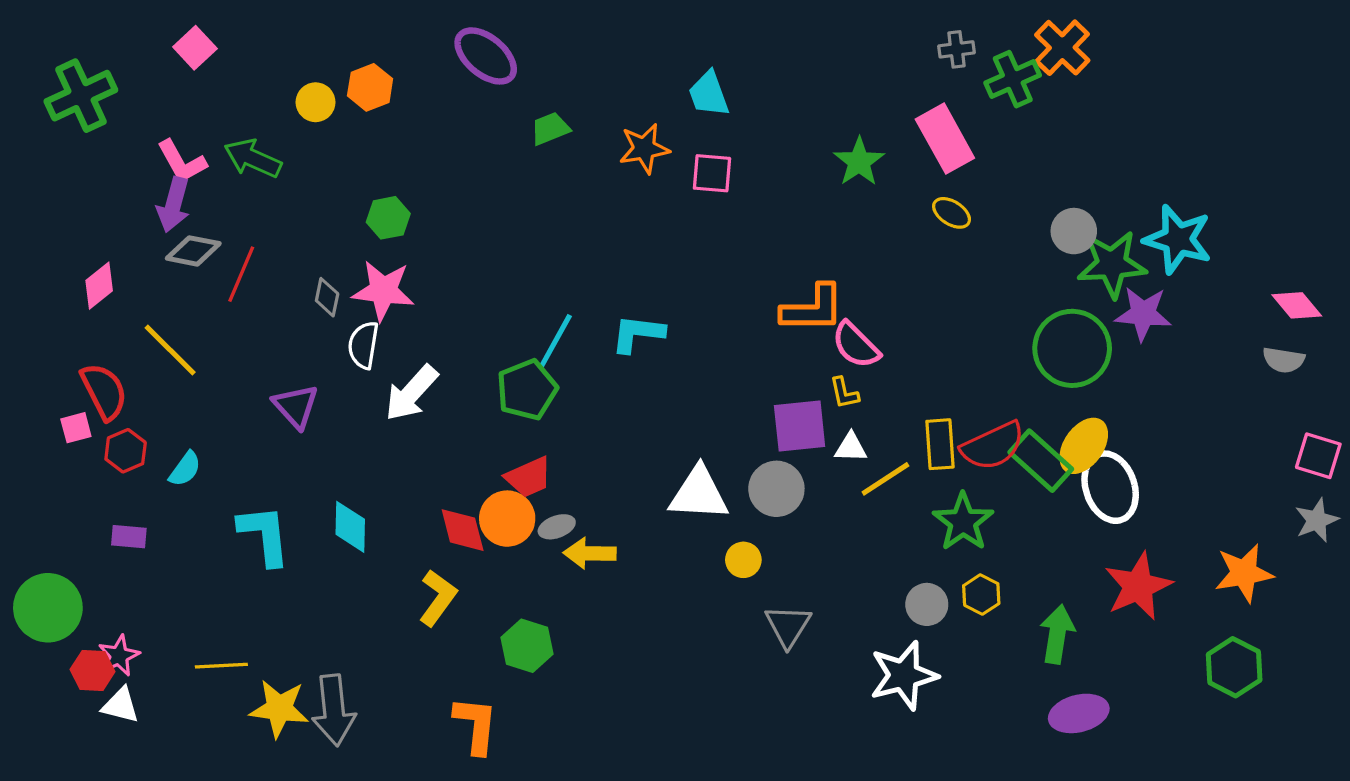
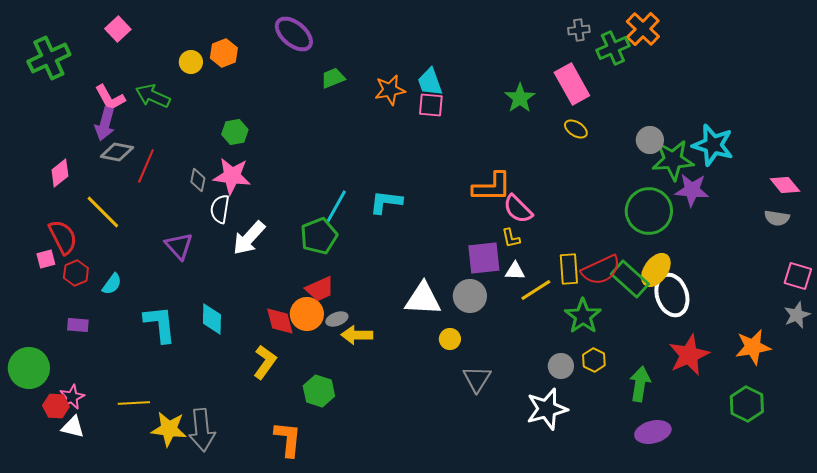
cyan trapezoid: (709, 94) -> (430, 82), moved

